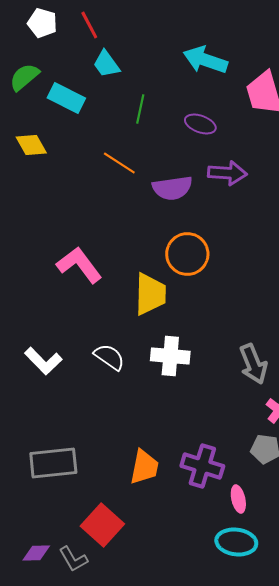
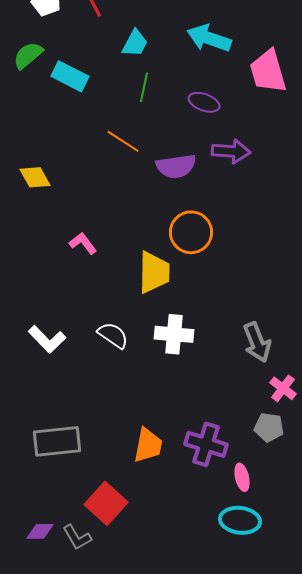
cyan trapezoid: (106, 64) -> (135, 43), moved, turned -116
yellow diamond: (31, 145) -> (35, 177), moved
pink L-shape: (79, 265) -> (83, 243), size x0.6

